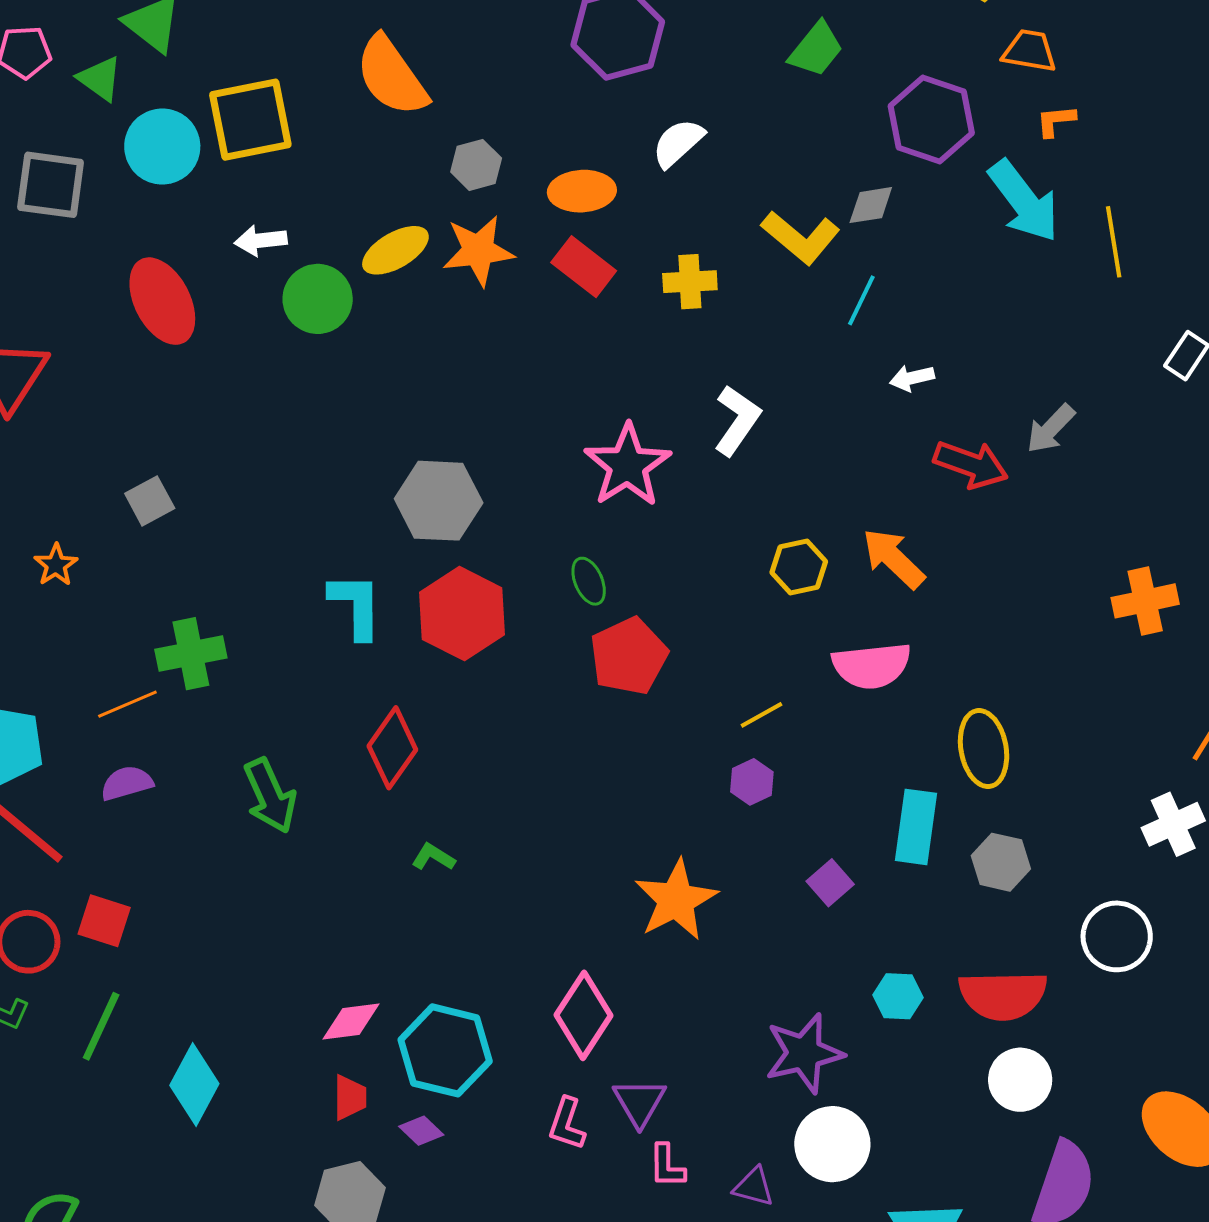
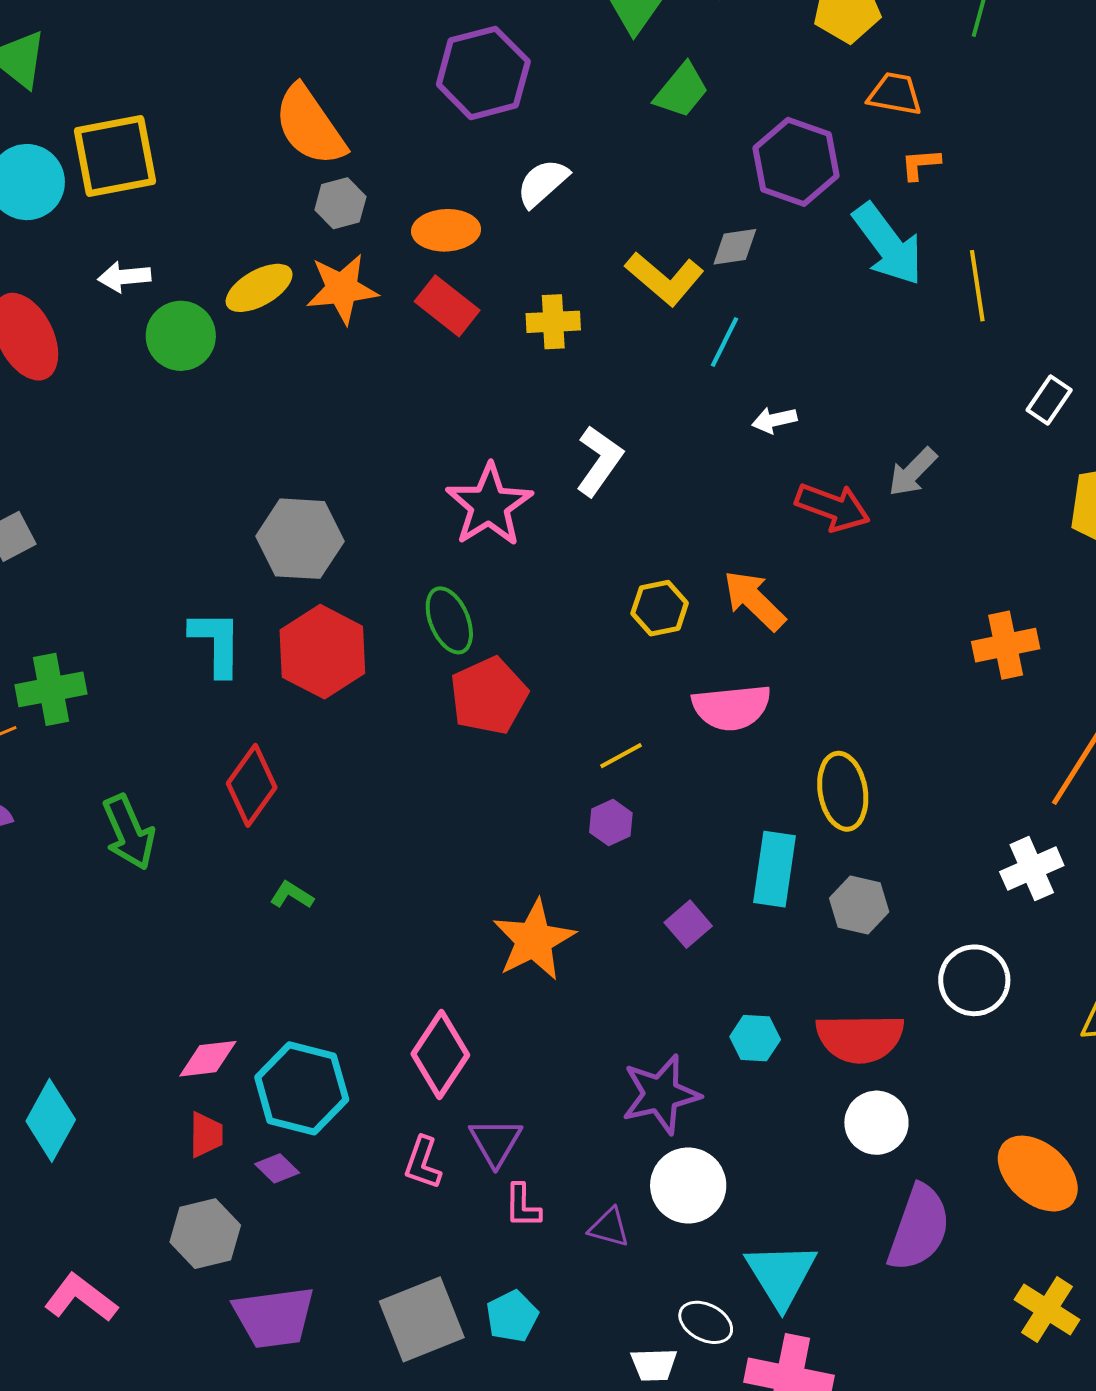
orange semicircle: (392, 76) -> (310, 126), moved
green ellipse: (589, 581) -> (449, 620), size x1.4

